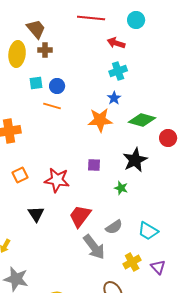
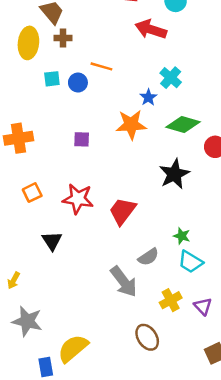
red arrow: (116, 43) -> (151, 29), size x1.4
cyan cross: (118, 71) -> (171, 78), moved, turned -30
orange line: (52, 106) -> (101, 66), moved
purple square: (94, 165) -> (82, 139), moved
green star: (121, 188) -> (182, 236), moved
red trapezoid: (80, 216) -> (122, 211), moved

